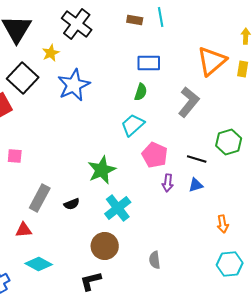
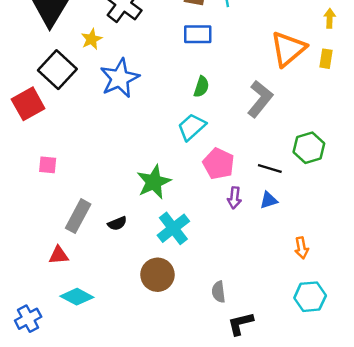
blue rectangle: (149, 63) -> (198, 34), moved
black L-shape: (91, 281) -> (240, 324), moved

